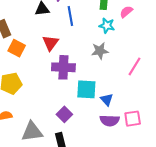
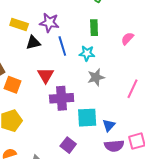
pink semicircle: (126, 12) -> (127, 39), moved
cyan star: (107, 26) -> (87, 53), moved
blue triangle: (107, 100) -> (109, 125), turned 32

